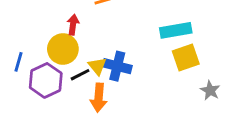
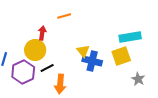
cyan rectangle: (176, 30) -> (130, 37), moved
yellow triangle: (97, 66) -> (83, 51), moved
blue cross: (117, 66) -> (92, 61), moved

